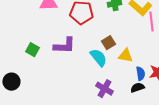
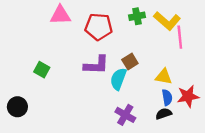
purple L-shape: (64, 46) -> (96, 65), moved
yellow triangle: (125, 56) -> (164, 77), moved
cyan semicircle: (98, 58) -> (118, 79), turned -120

